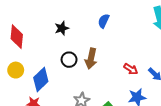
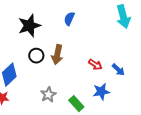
black star: (62, 28) -> (29, 26), size x1.6

